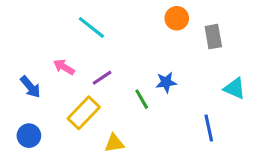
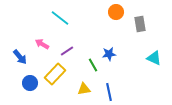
blue line: (209, 128) -> (109, 92), moved
blue circle: (29, 136) -> (30, 83), moved
yellow triangle: (114, 143) -> (84, 89), moved

